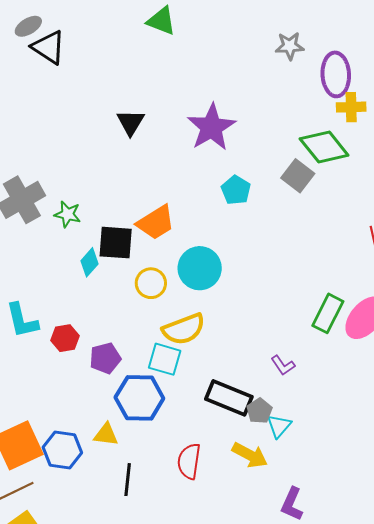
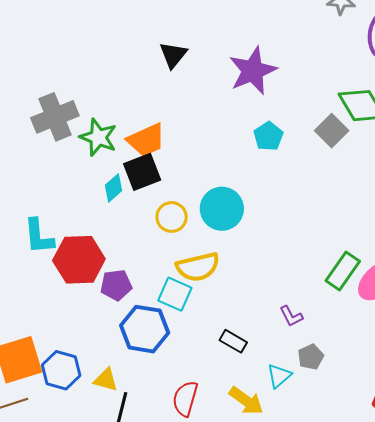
green star: (68, 214) -> (98, 137), size x1.4
orange trapezoid: (156, 222) -> (146, 140), moved
black square: (116, 243) -> (142, 172), turned -33
red hexagon: (65, 338) -> (79, 260), size x1.8
black rectangle: (229, 398) -> (233, 341), size x0.6
gray pentagon: (259, 411) -> (311, 357), moved
yellow triangle: (106, 435) -> (106, 380), moved

